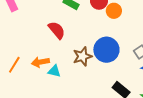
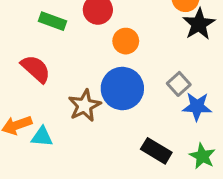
orange circle: (114, 11) -> (126, 41), moved

